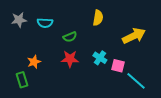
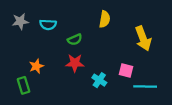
yellow arrow: (134, 36) -> (143, 38), turned 95
cyan cross: (100, 58) -> (99, 80), moved
cyan line: (136, 81) -> (145, 86), turned -40

